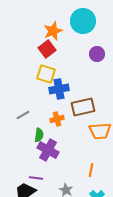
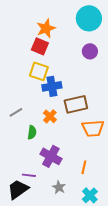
cyan circle: (83, 21) -> (89, 18), moved
red square: (47, 49) -> (40, 46), turned -30
orange cross: (57, 119) -> (50, 116), turned -32
purple cross: (48, 150) -> (51, 156), moved

